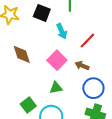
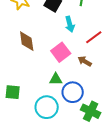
blue circle: (93, 88) -> (73, 92), moved
green square: (28, 105) -> (13, 92), moved, turned 35

